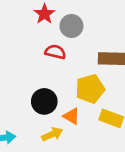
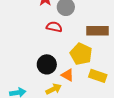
yellow pentagon: (90, 89) -> (81, 54), turned -30

